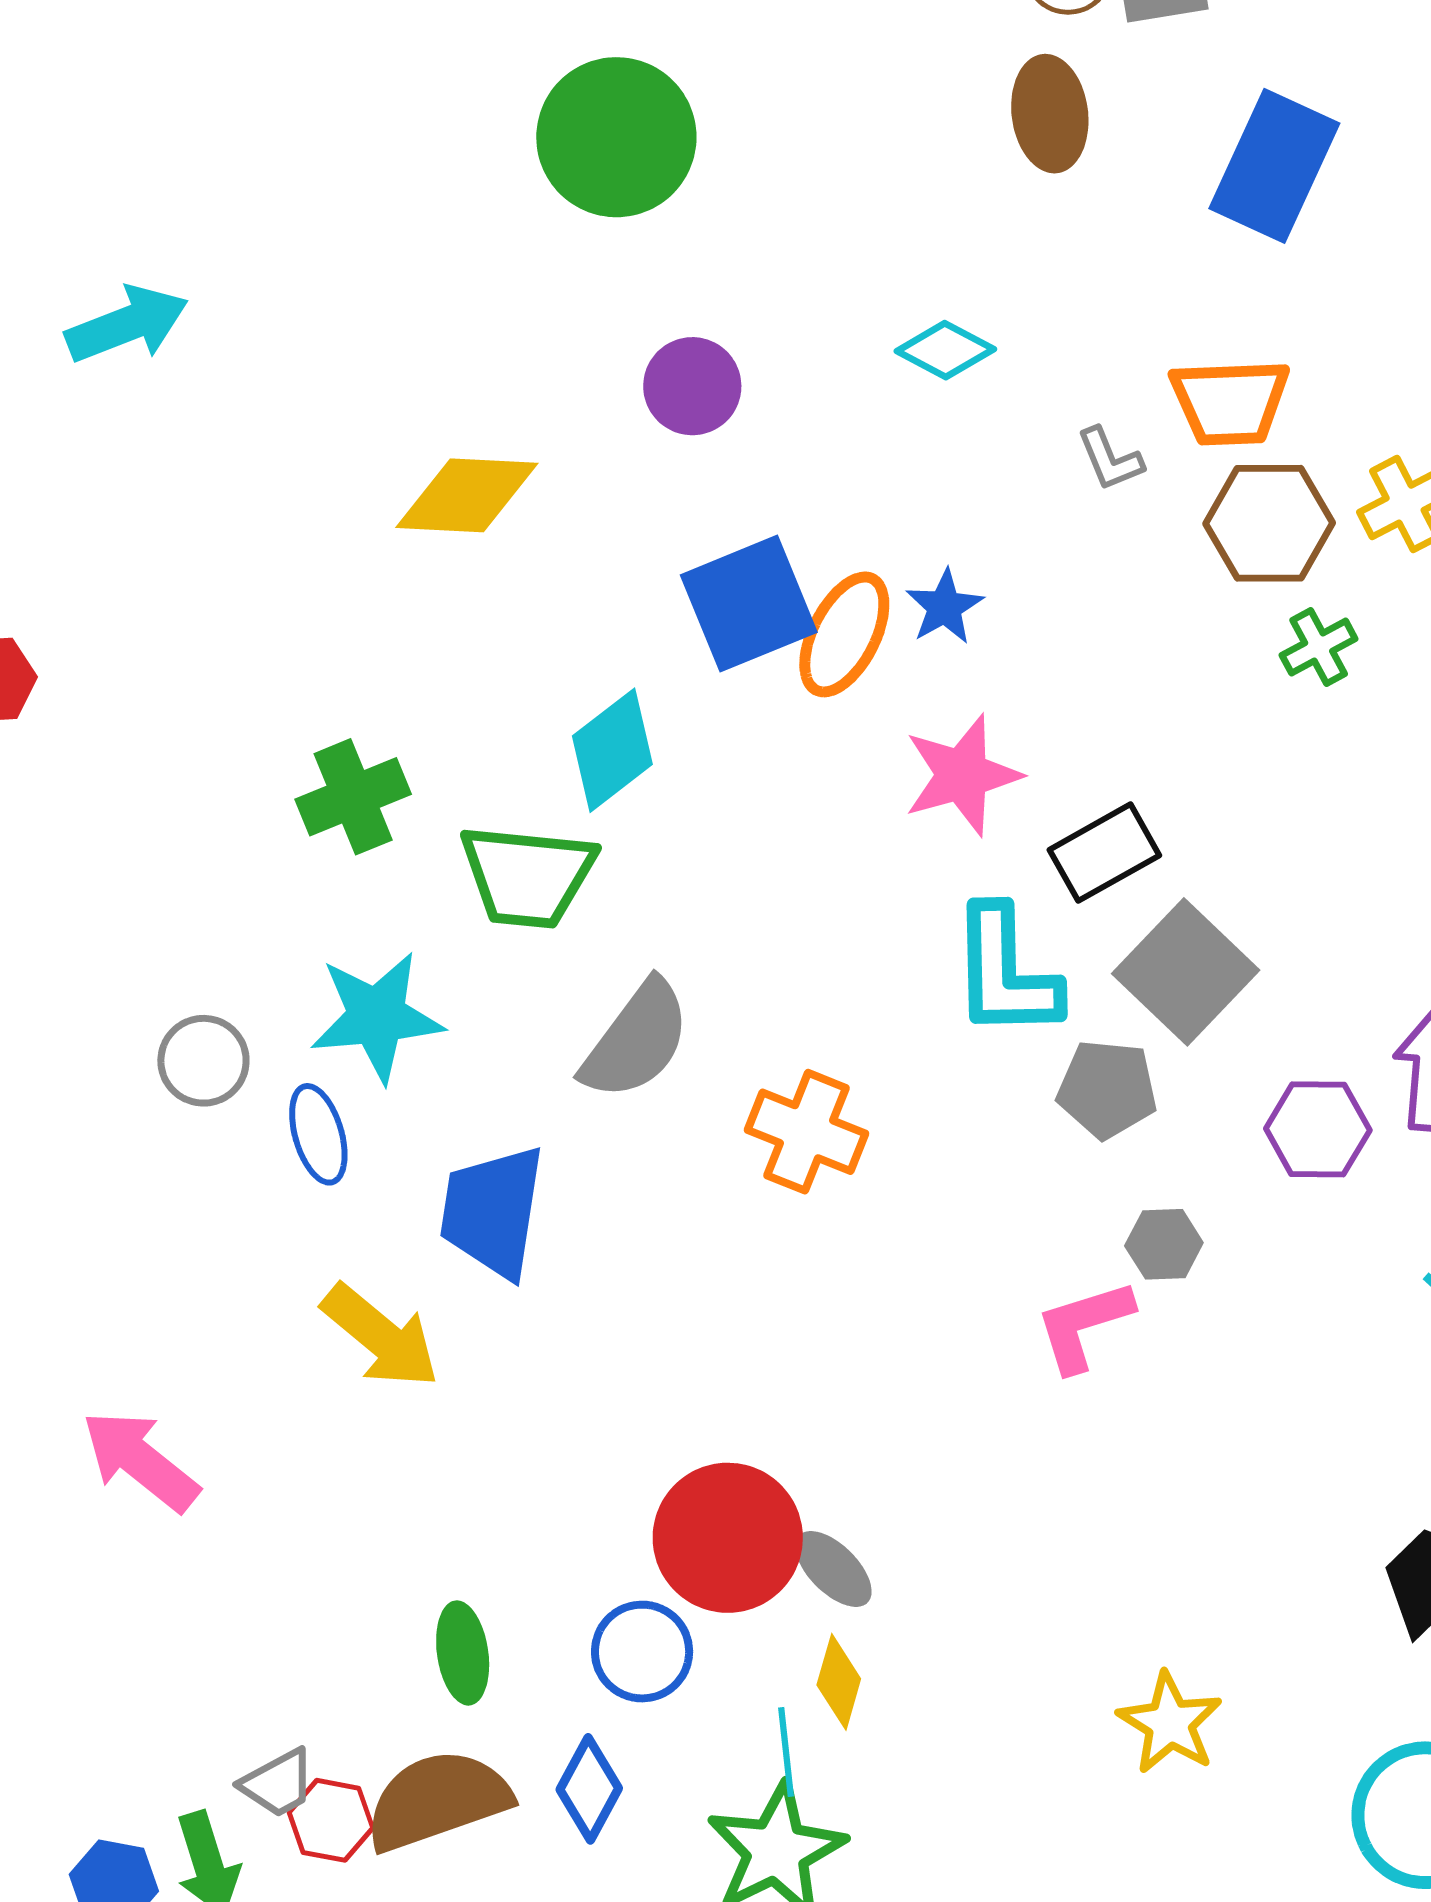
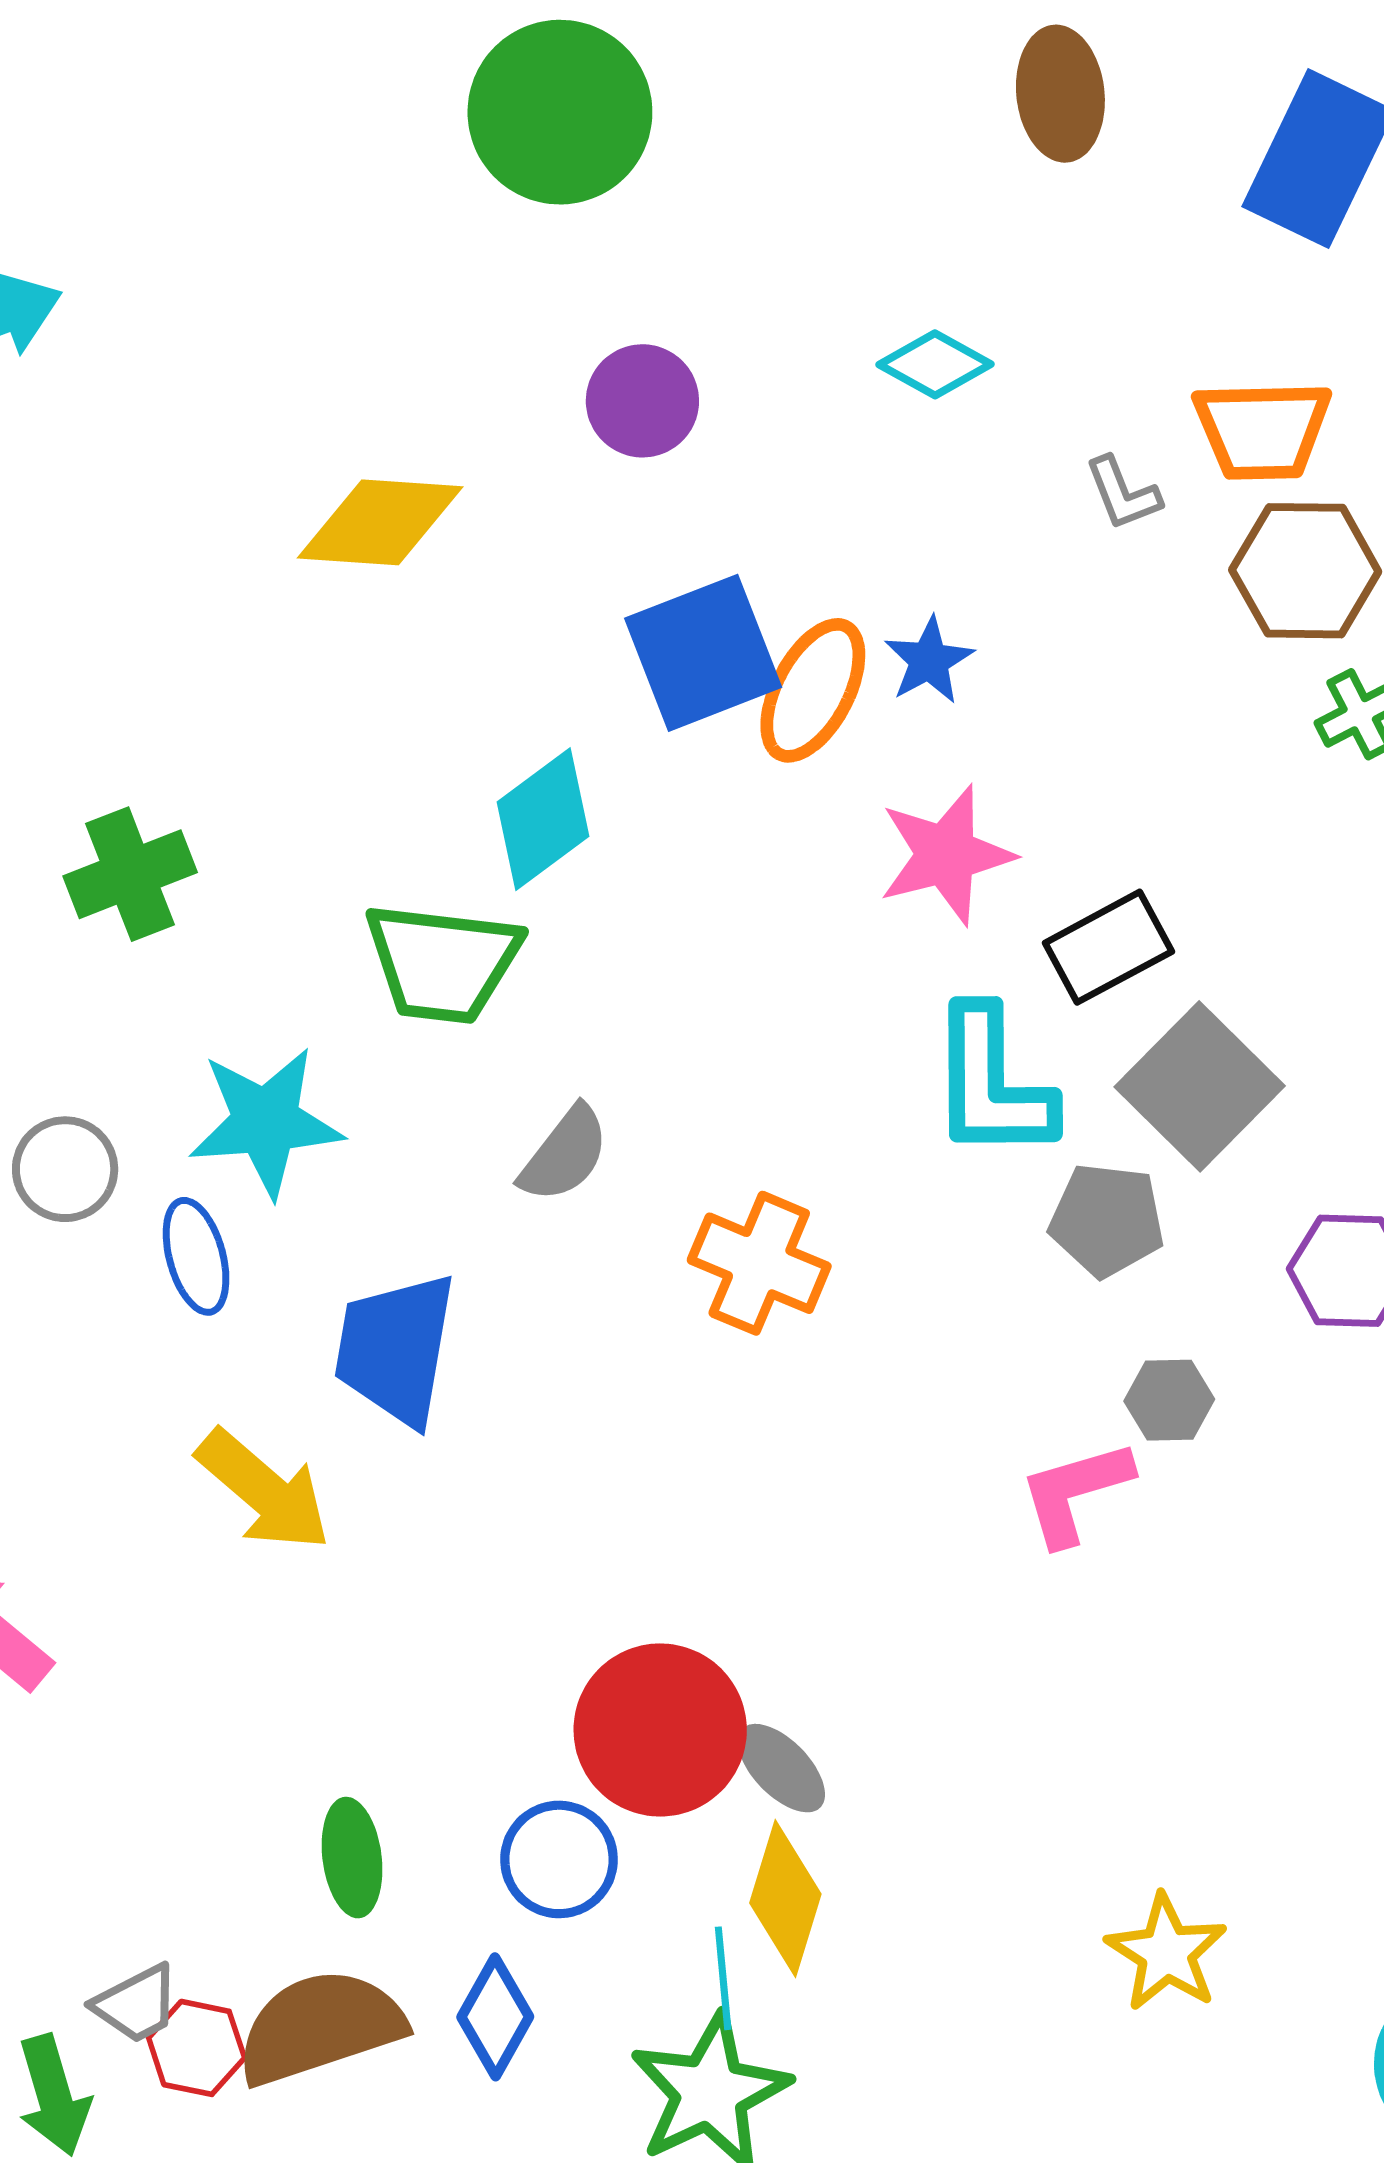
green cross: (353, 797) -> (130, 874), moved
gray semicircle: (636, 1040) -> (565, 1154), size x0.7
yellow diamond: (839, 1682) -> (785, 1898), size x1.4

